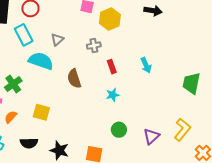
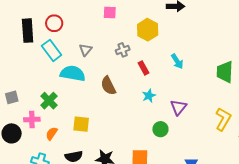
yellow hexagon: (110, 19) -> (148, 30), moved
purple triangle: (151, 136) -> (178, 107), moved

